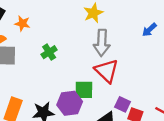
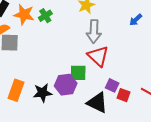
orange star: (22, 23) -> (24, 14), size x1.5
green cross: (49, 52) -> (45, 16), moved

